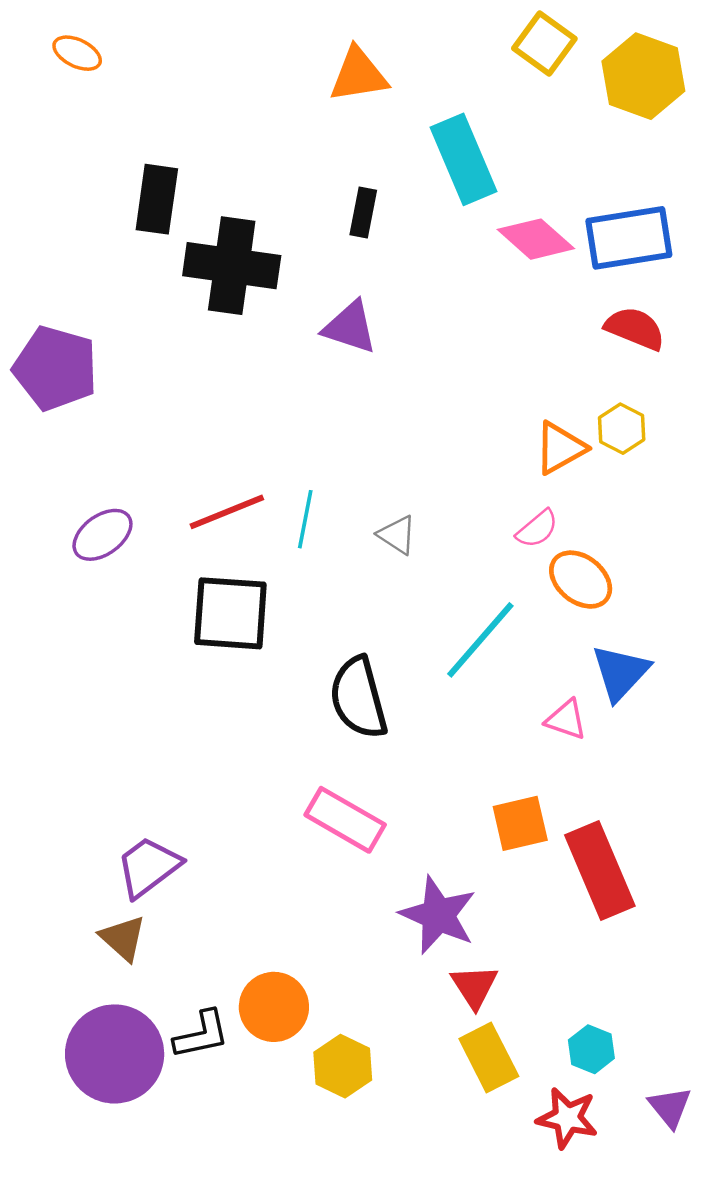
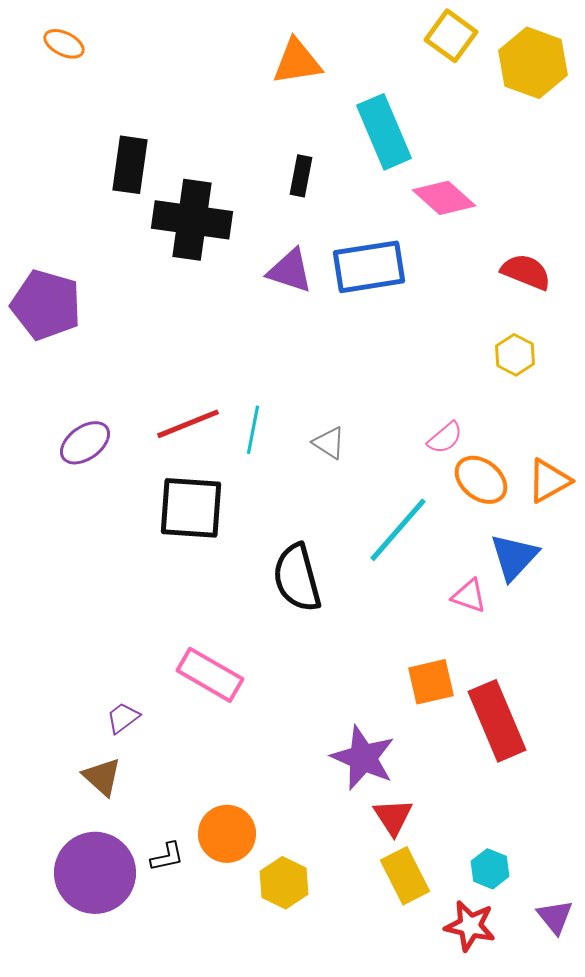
blue rectangle: (629, 238) -> (369, 267), moved
orange triangle: (560, 448) -> (549, 481), moved
pink rectangle: (345, 820) -> (210, 675), moved
purple trapezoid: (148, 867) -> (123, 718), size x0.6
black L-shape: (201, 1035) -> (167, 857), size x0.7

